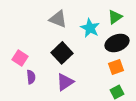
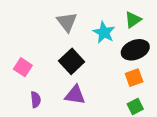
gray triangle: (58, 19) -> (67, 22), turned 30
purple semicircle: (31, 77) -> (36, 100), moved
purple triangle: (65, 82) -> (75, 95), turned 42

